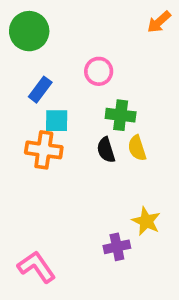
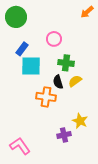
cyan square: (57, 121) -> (31, 66), size x1.5
yellow semicircle: (137, 148) -> (75, 81), turned 72
orange cross: (44, 150) -> (46, 97), moved

